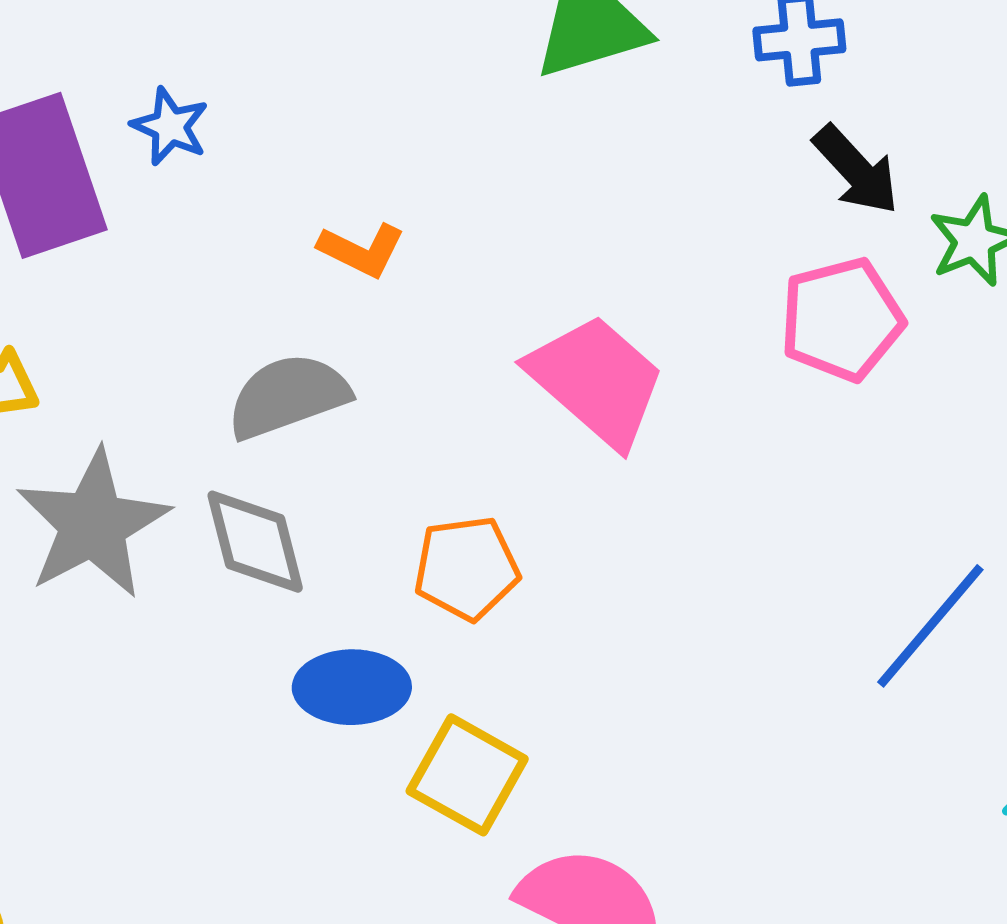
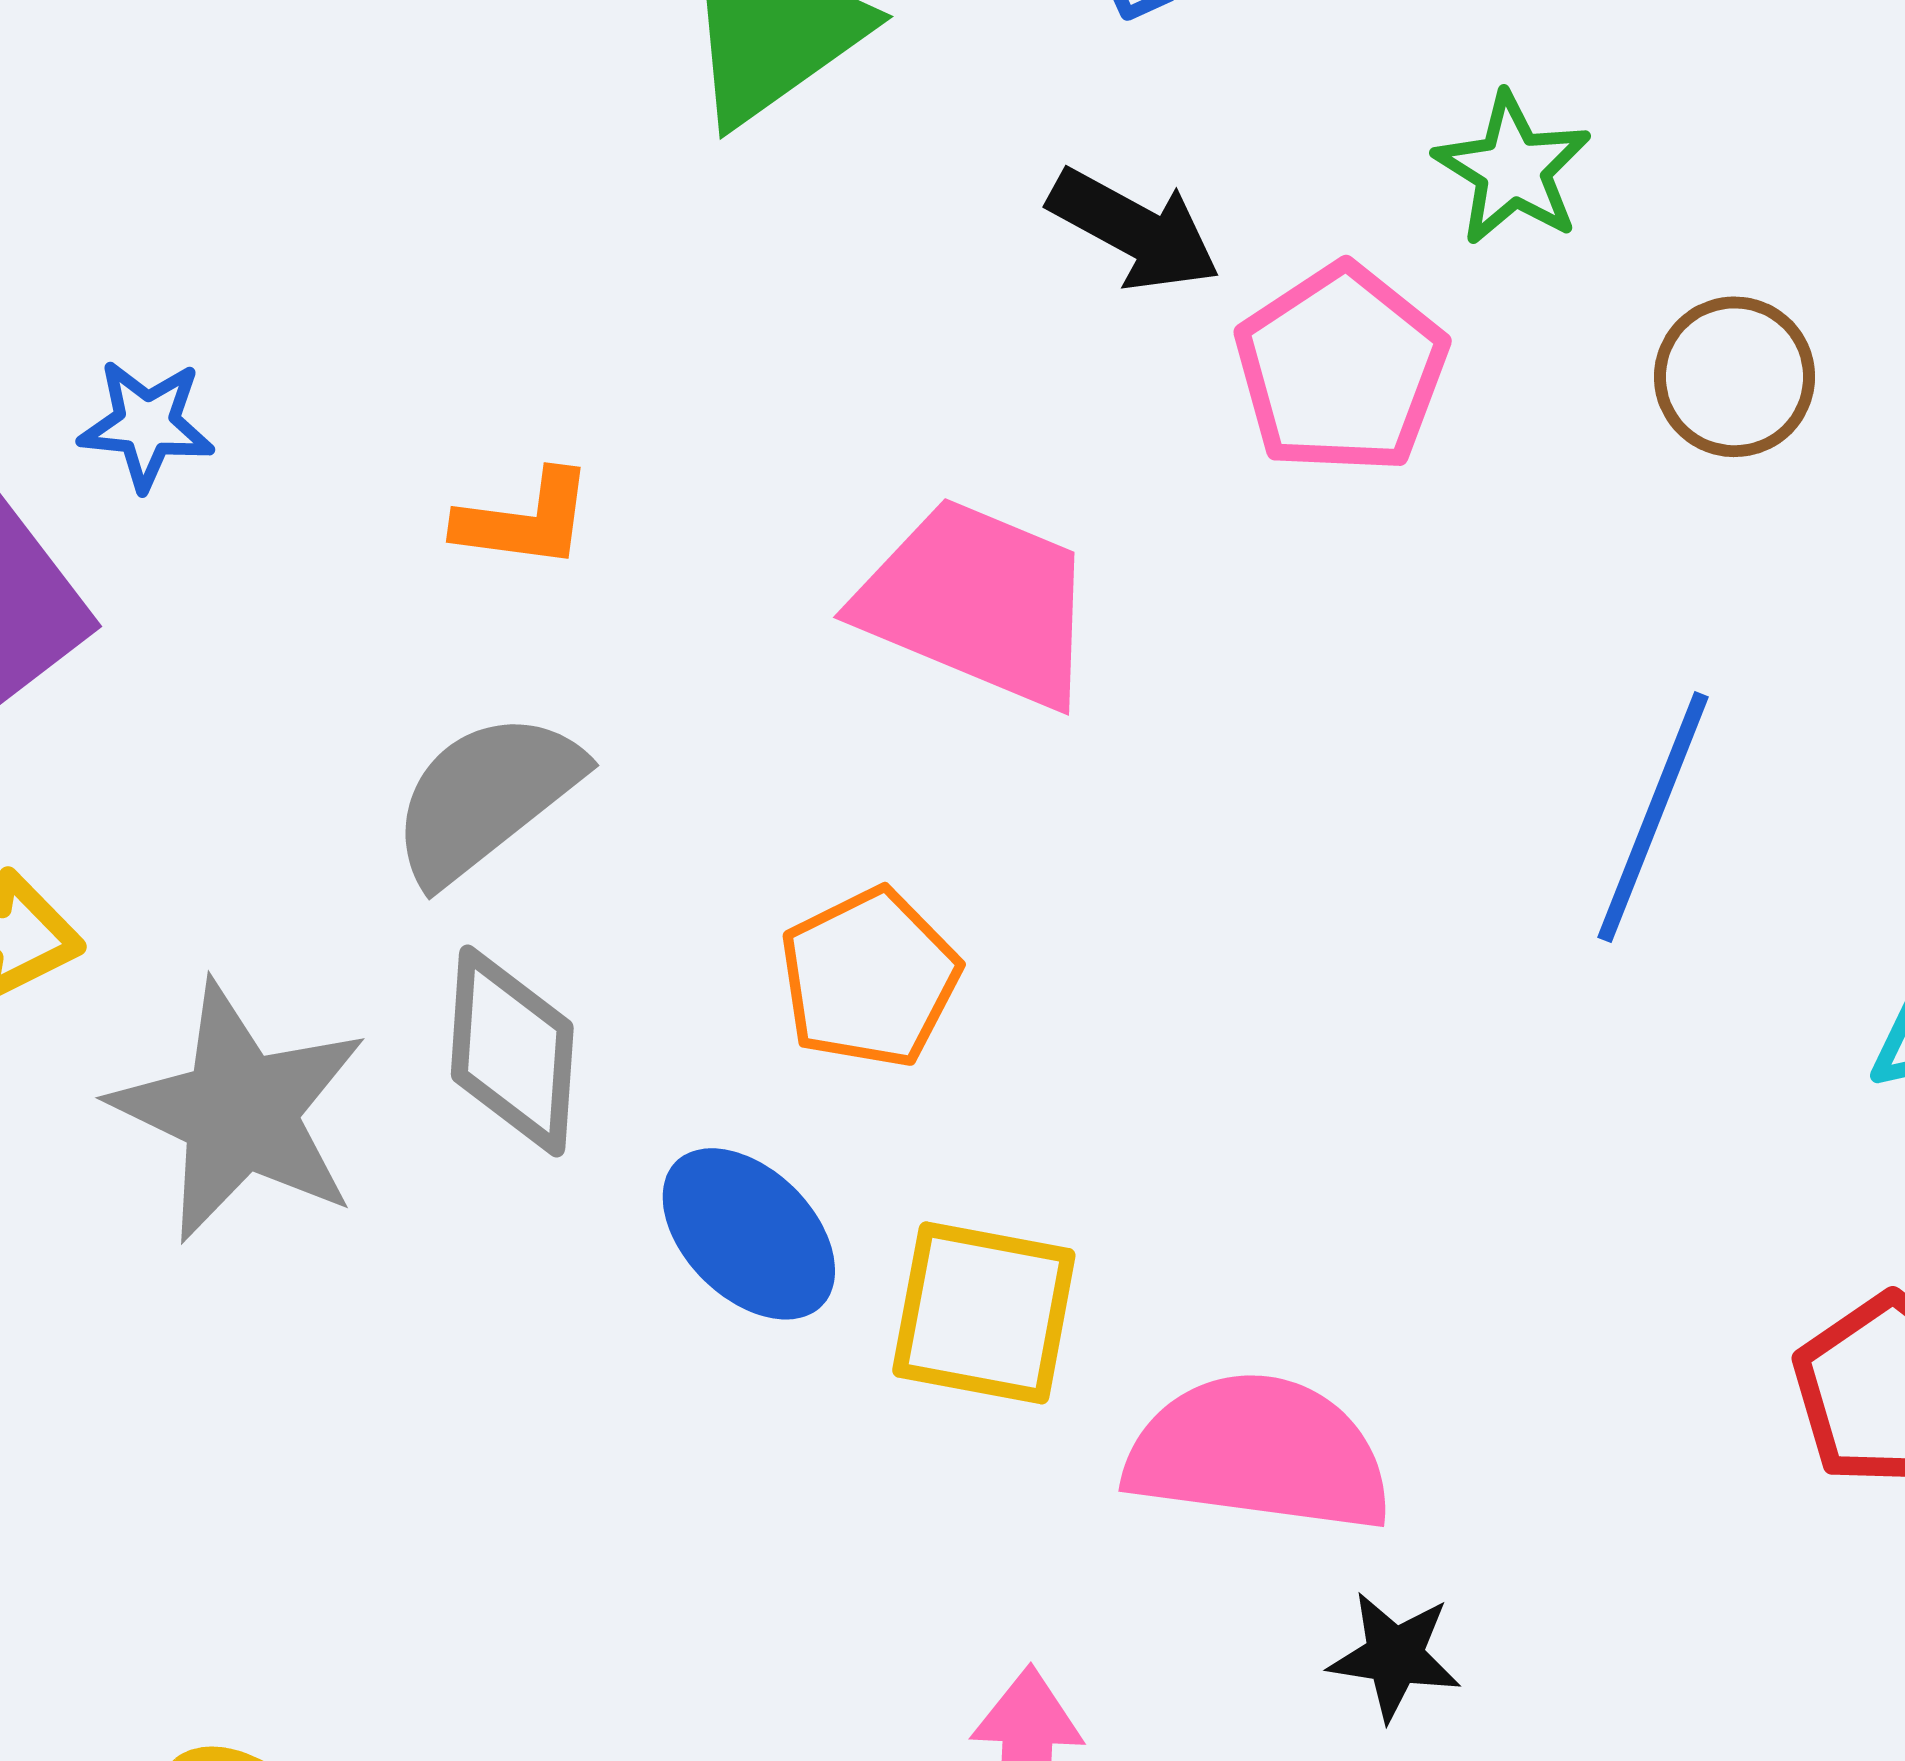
black arrow: (856, 170) -> (1134, 230), moved
gray diamond: (255, 542) -> (512, 1051), turned 37
blue ellipse: (352, 687) -> (749, 1234), turned 64

